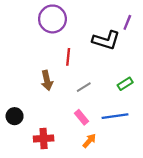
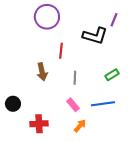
gray line: (84, 87) -> (75, 78), turned -56

